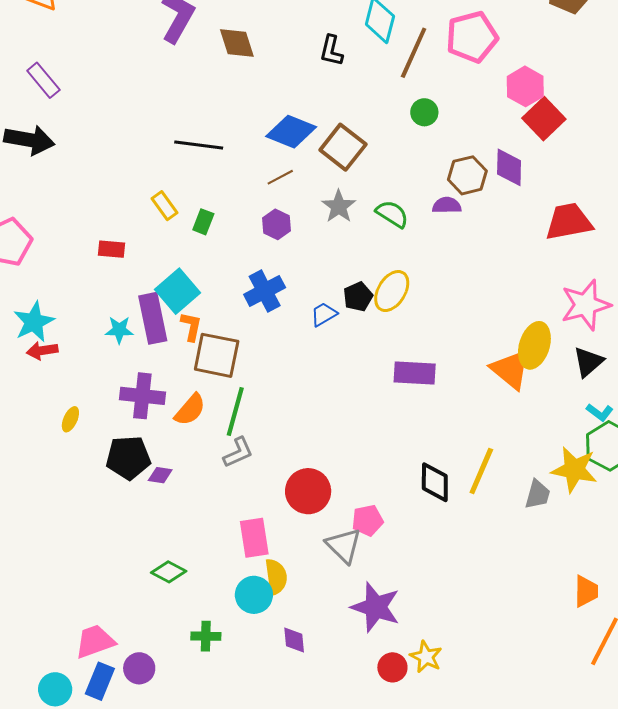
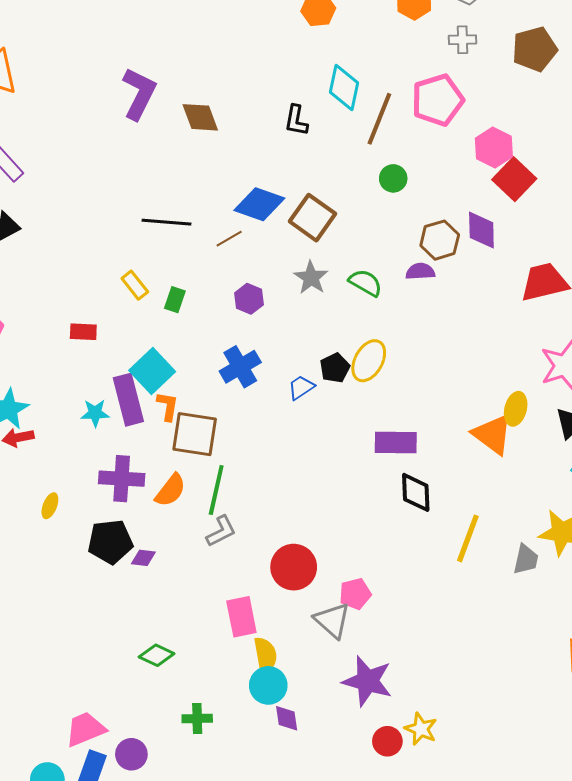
brown line: (280, 177) -> (229, 239), moved
yellow ellipse: (534, 345) -> (516, 409), size x0.7
black diamond: (435, 482) -> (416, 492), moved
cyan circle: (254, 595) -> (268, 685), moved

